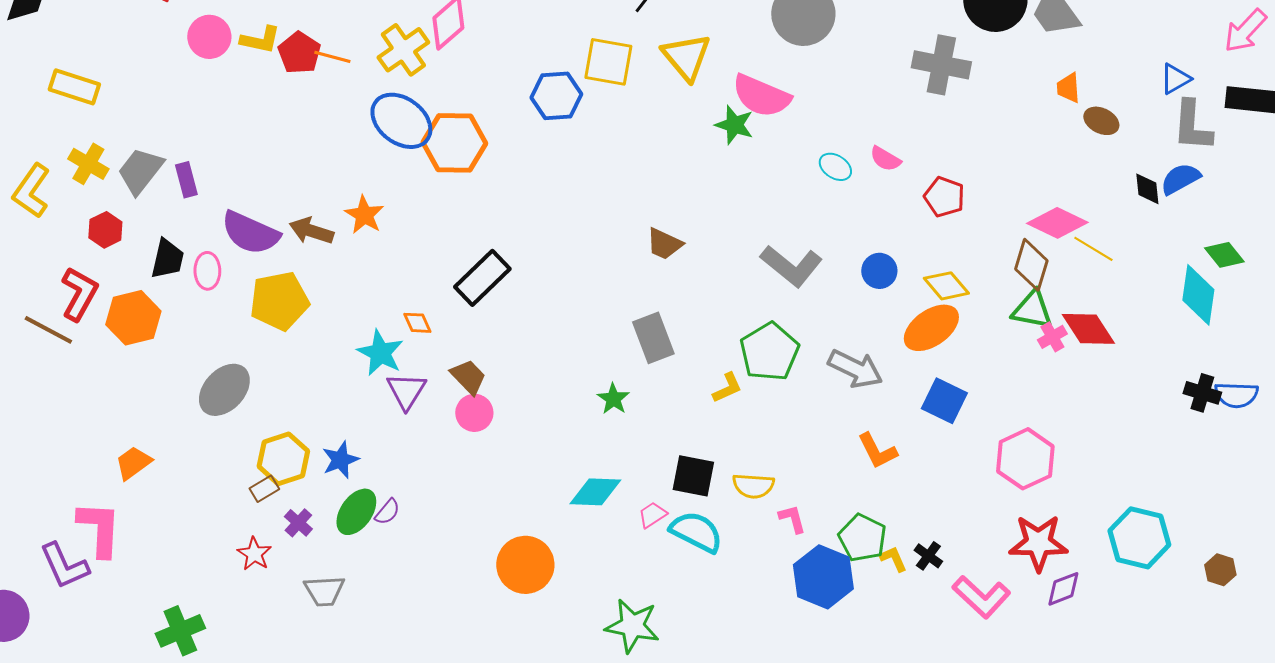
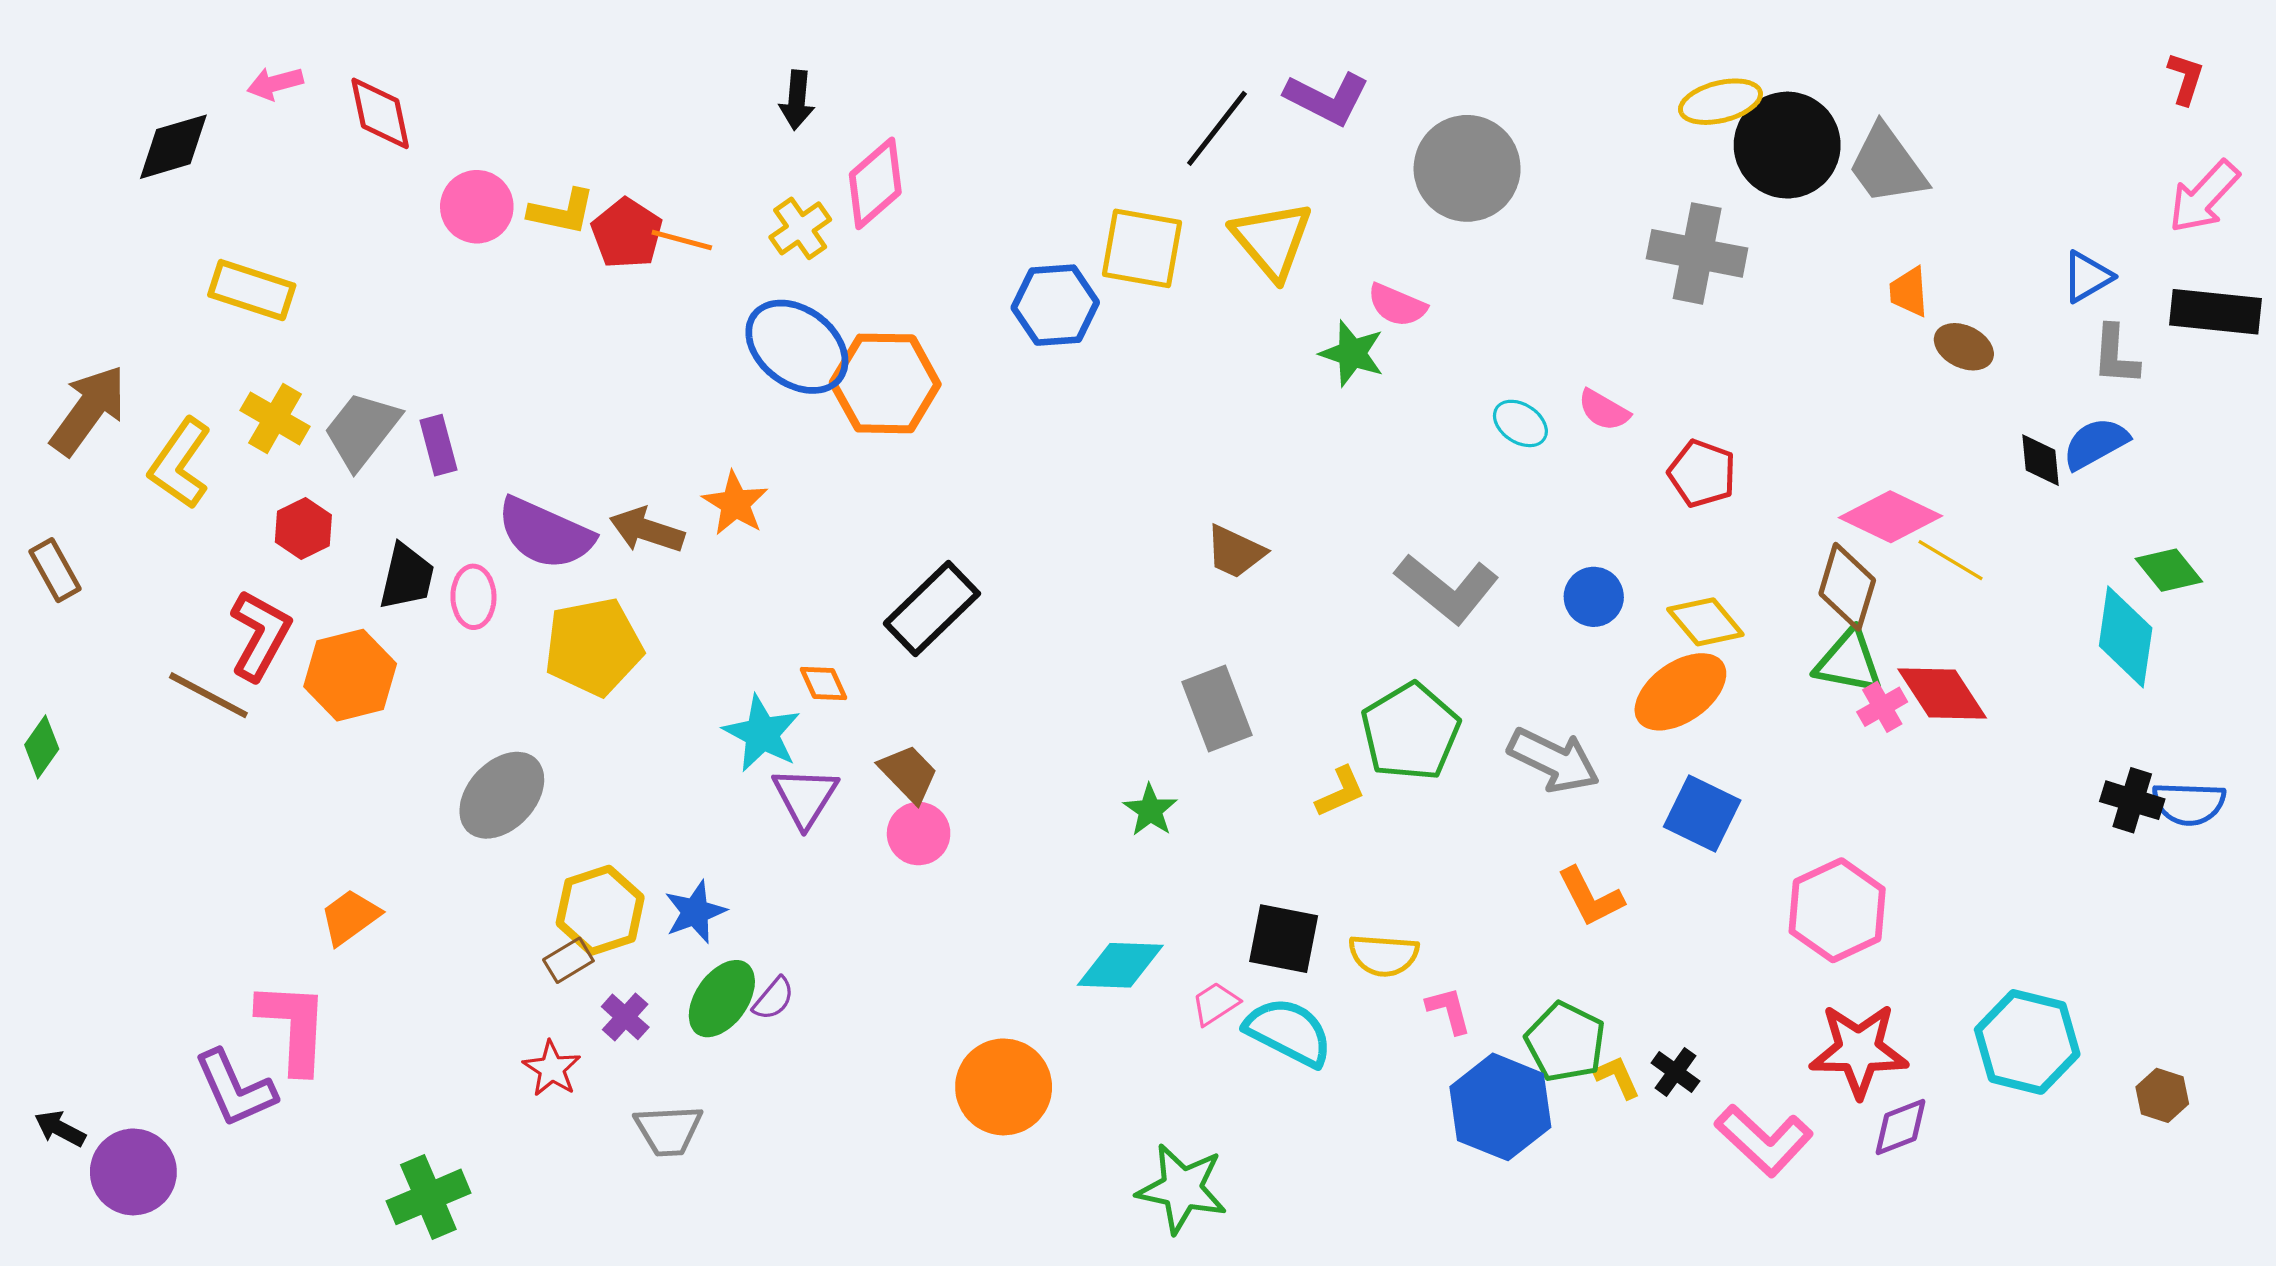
yellow cross: (403, 50) -> (800, 228), size x0.7
pink semicircle: (761, 96) -> (1397, 305), size x0.6
gray L-shape: (1192, 126) -> (2116, 355), size x0.7

